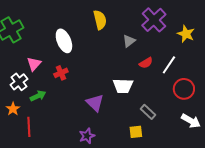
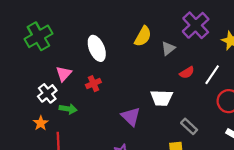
yellow semicircle: (100, 20) -> (143, 36), moved, turned 42
green arrow: (38, 96) -> (68, 109), turned 35

